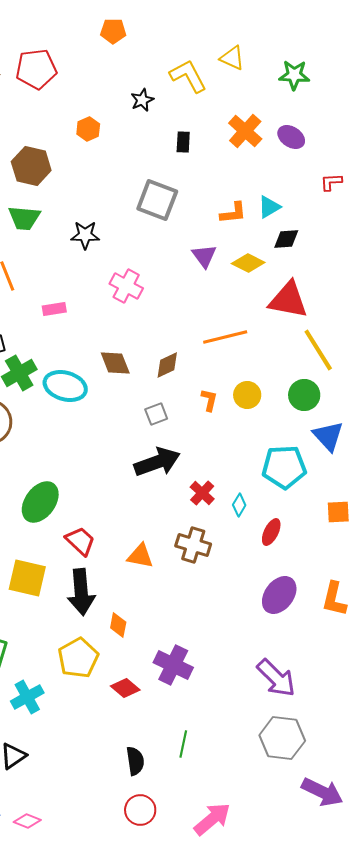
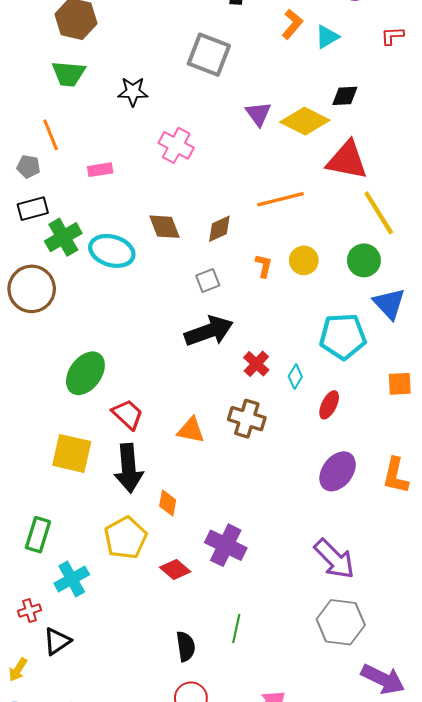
cyan triangle: (269, 207) -> (327, 37), moved
orange L-shape: (233, 213) -> (292, 24), moved, turned -44
yellow diamond: (248, 263) -> (305, 121), size x1.4

